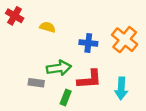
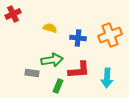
red cross: (15, 16) -> (13, 14), turned 35
yellow semicircle: (47, 27) -> (50, 28), moved
orange cross: (125, 40) -> (110, 35), turned 30

